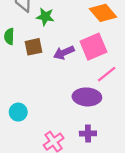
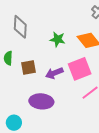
green star: (45, 17) -> (58, 39), moved
purple ellipse: (87, 97) -> (41, 101), moved

